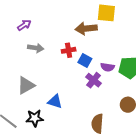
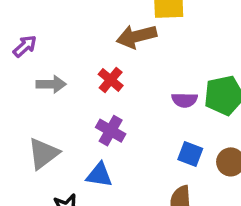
red cross: (69, 50) -> (111, 80), turned -32
blue square: (85, 60) -> (190, 154), moved
purple cross: (94, 80) -> (111, 131), moved

